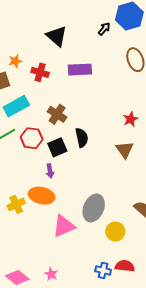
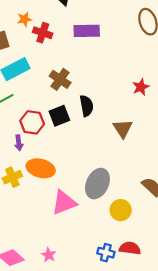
orange star: (15, 61) -> (24, 19), moved
red hexagon: (32, 138) -> (32, 122), moved
brown triangle: (125, 150) -> (123, 129), moved
purple arrow: (50, 171) -> (19, 143), moved

